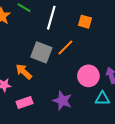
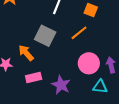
orange line: (65, 48) -> (79, 33), moved
pink rectangle: (24, 103) -> (34, 77), moved

